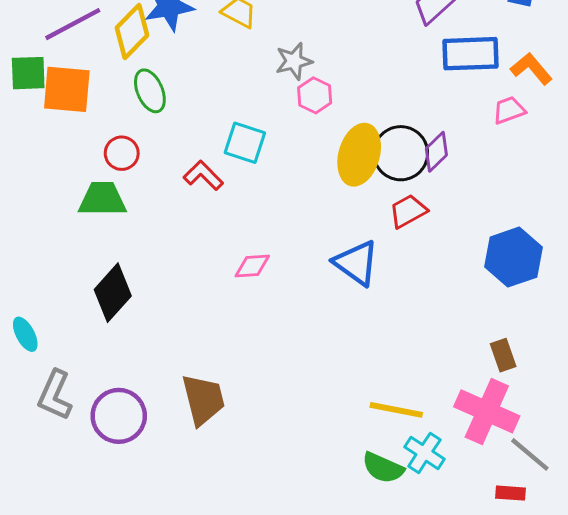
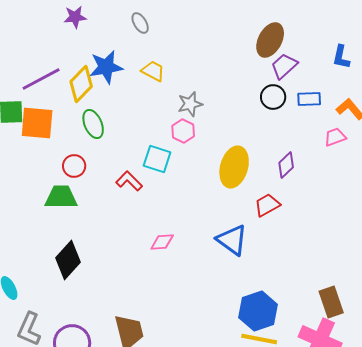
blue rectangle: (470, 54) -> (309, 99), size x0.6
pink hexagon: (315, 95) -> (183, 131), moved
black circle: (401, 153) -> (273, 97), moved, size x0.7
blue hexagon: (514, 257) -> (258, 311), moved
brown rectangle: (503, 355) -> (331, 302), size x1.4

